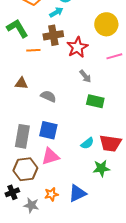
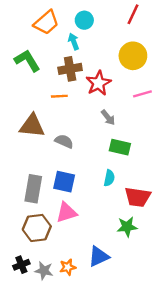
cyan arrow: (56, 12) -> (74, 42), turned -80
orange line: (33, 50) -> (59, 96), moved
brown triangle: (21, 83) -> (32, 126), size x1.6
cyan semicircle: (87, 143) -> (109, 178), moved, turned -40
black cross: (12, 192) -> (21, 265), moved
orange star: (51, 194) -> (68, 267), moved

